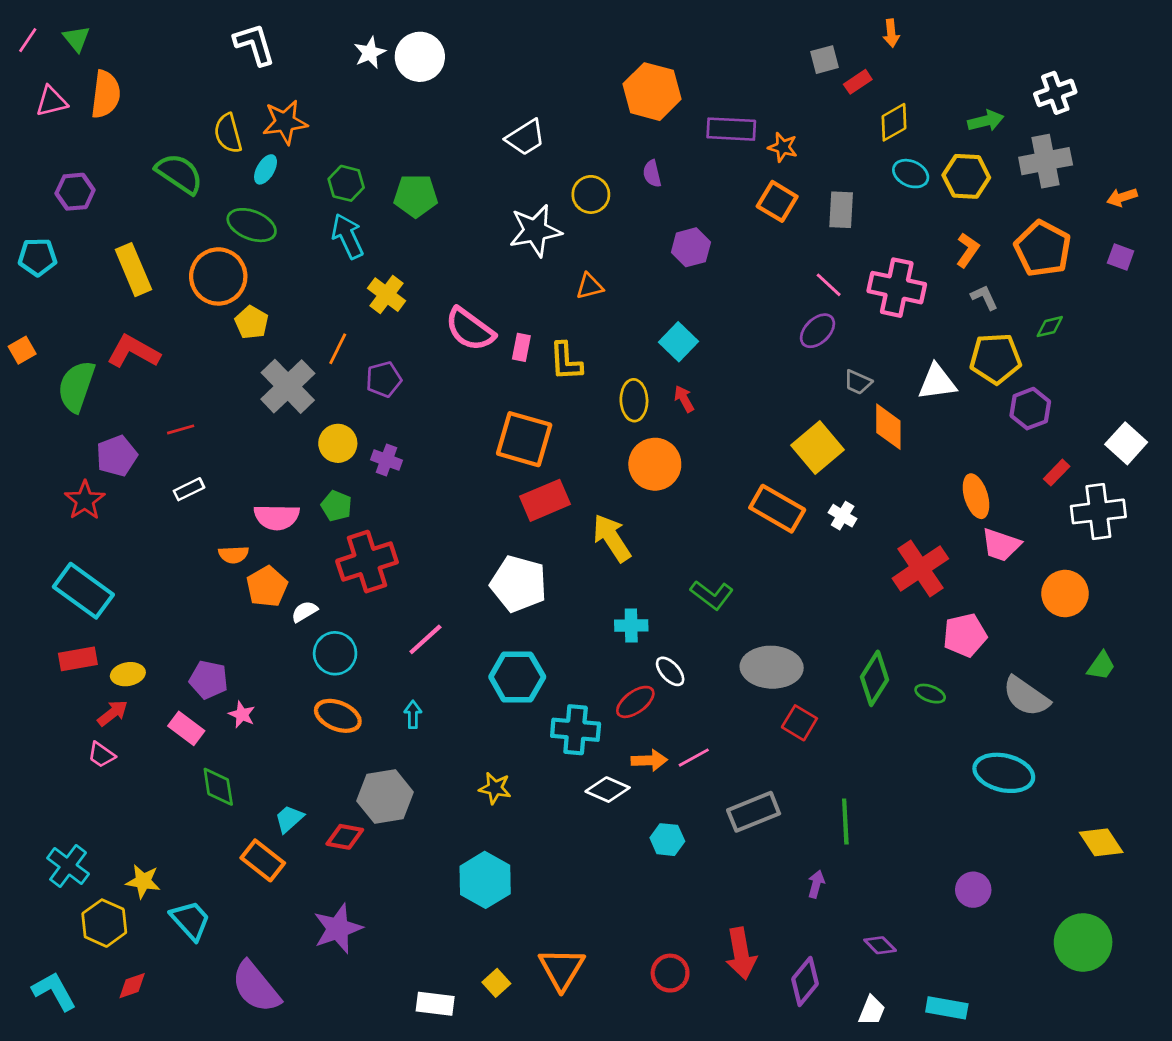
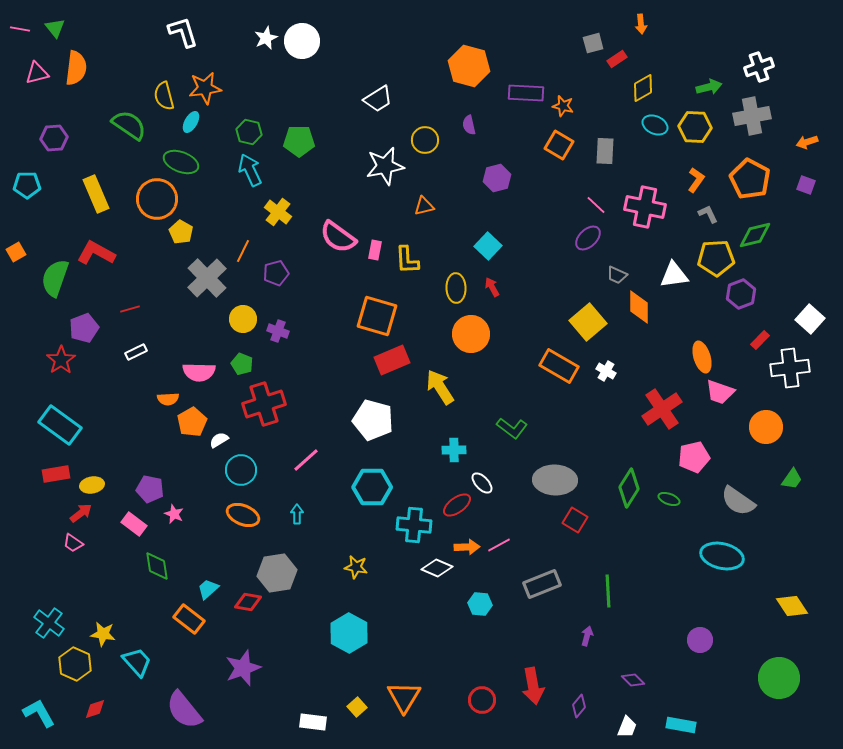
pink line: (28, 40) -> (20, 29), turned 66
green diamond: (1050, 327) -> (755, 235), size x1.6
purple diamond: (805, 981) -> (579, 706), size x0.7

